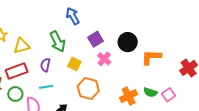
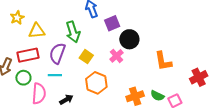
purple square: (96, 39) -> (112, 23), moved
black circle: (128, 42) -> (129, 39), moved
orange L-shape: (151, 57) -> (163, 61), turned -110
purple semicircle: (45, 65) -> (57, 53), size x1.5

